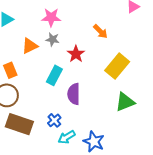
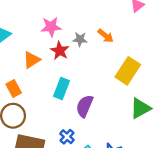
gray star: (53, 39) -> (80, 39), moved
red star: (76, 54) -> (60, 51), moved
purple semicircle: (74, 94) -> (85, 106), turned 30

